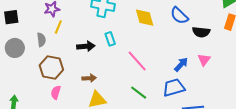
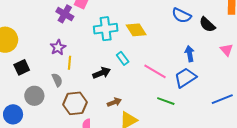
yellow diamond: (145, 18) -> (136, 30), moved
black semicircle: (201, 32) -> (207, 25), turned 54
pink triangle: (204, 60) -> (226, 50), moved
blue arrow: (181, 64) -> (190, 54), moved, turned -35
blue trapezoid: (174, 88) -> (185, 78), moved

